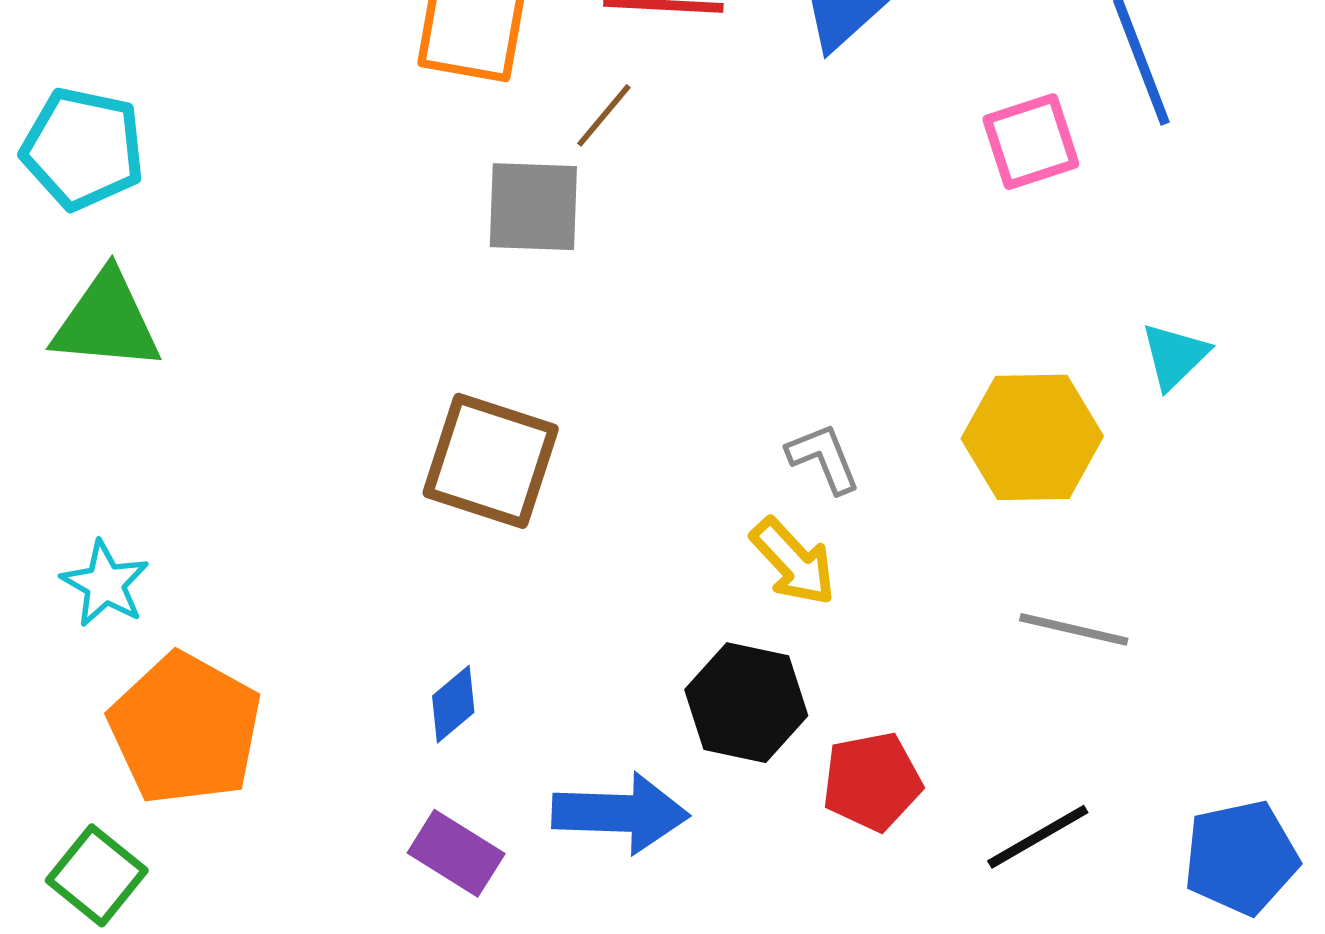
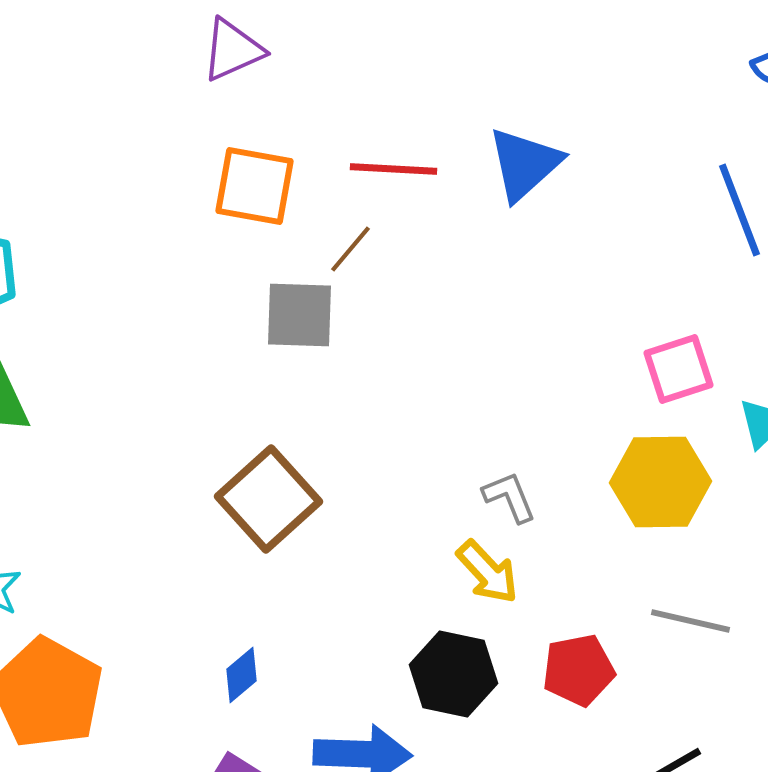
pink square: (1031, 142) -> (678, 369), moved
brown square: (491, 461) -> (268, 499), turned 30
red pentagon: (872, 781) -> (578, 670), moved

